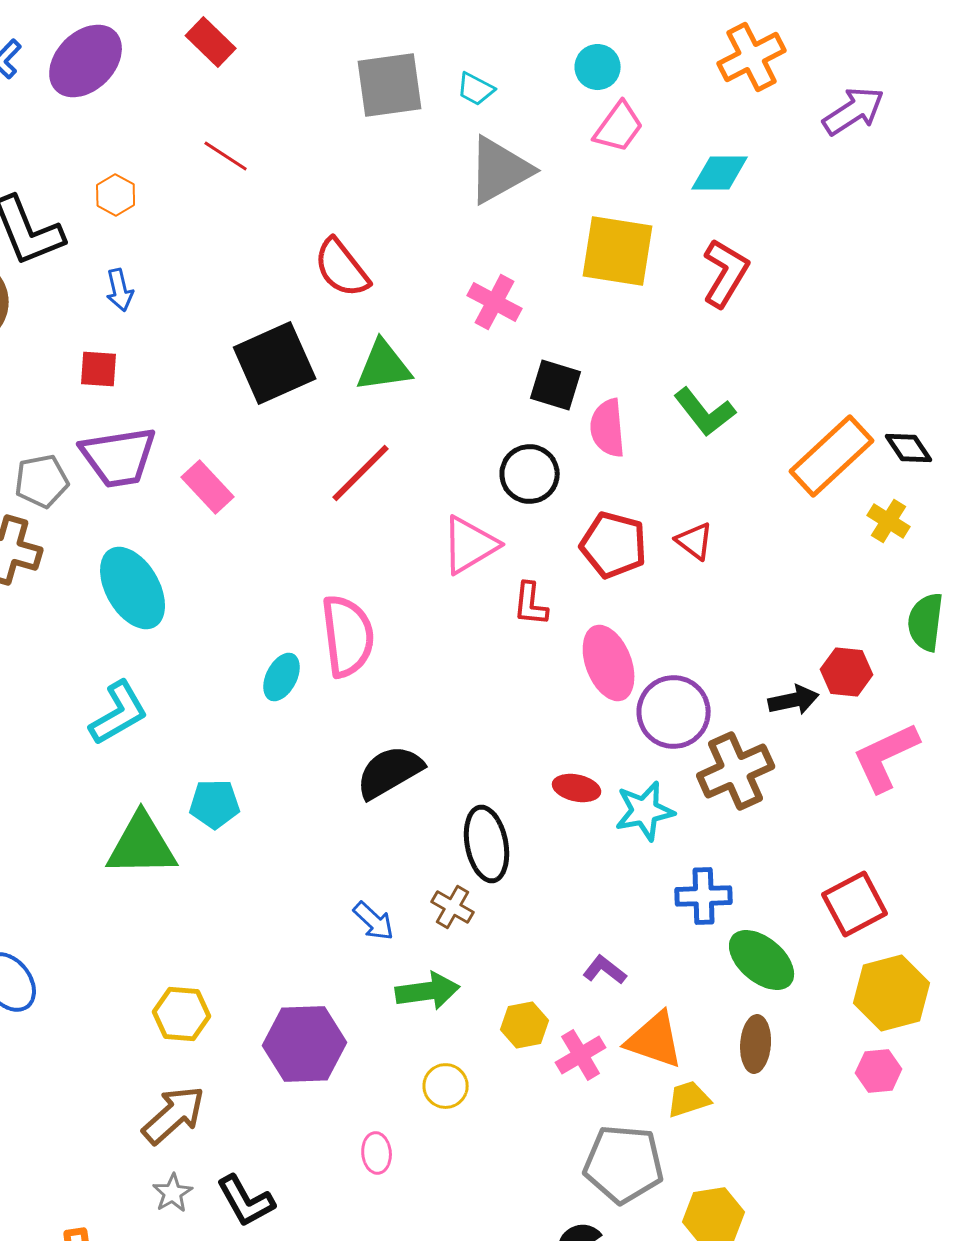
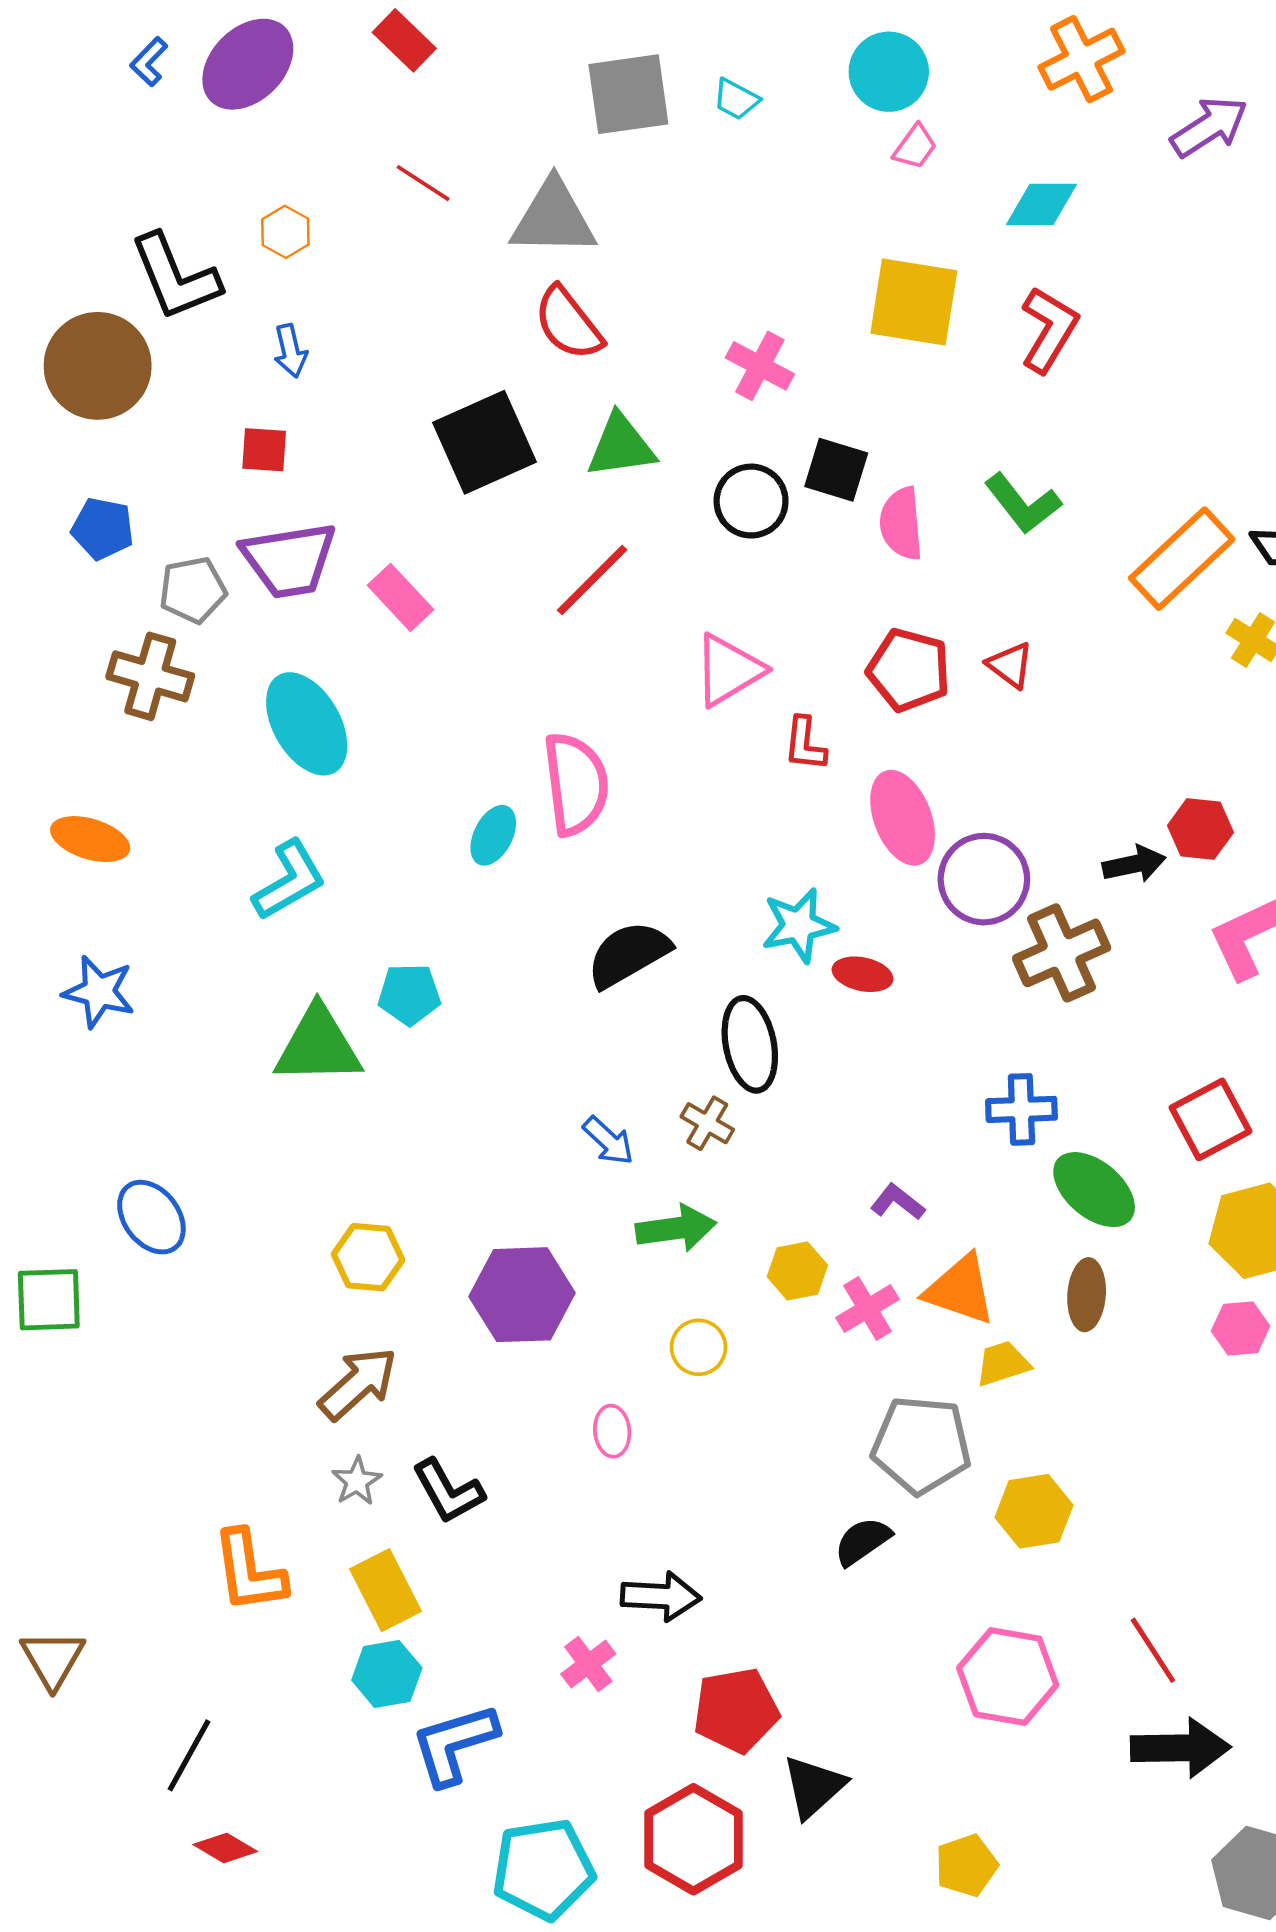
cyan circle: (598, 67) -> (889, 72), size x1.4
pink trapezoid: (619, 127) -> (915, 147), size x0.7
gray triangle: (500, 170) -> (553, 218), moved, turned 30
black circle: (530, 474) -> (751, 501), moved
cyan star: (645, 811) -> (799, 925), moved

